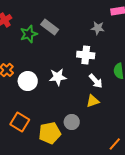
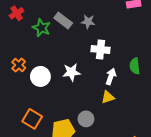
gray star: (98, 28) -> (88, 22), moved
green star: (29, 34) -> (41, 28), turned -30
white arrow: (96, 81) -> (111, 76), turned -119

